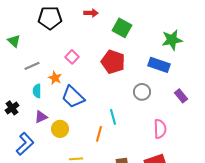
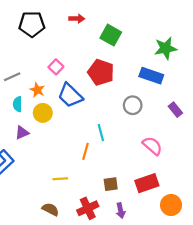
blue trapezoid: (73, 97) -> (70, 95), moved
yellow circle: (60, 129) -> (43, 113), moved
pink semicircle: (160, 129) -> (152, 146), turned -48

